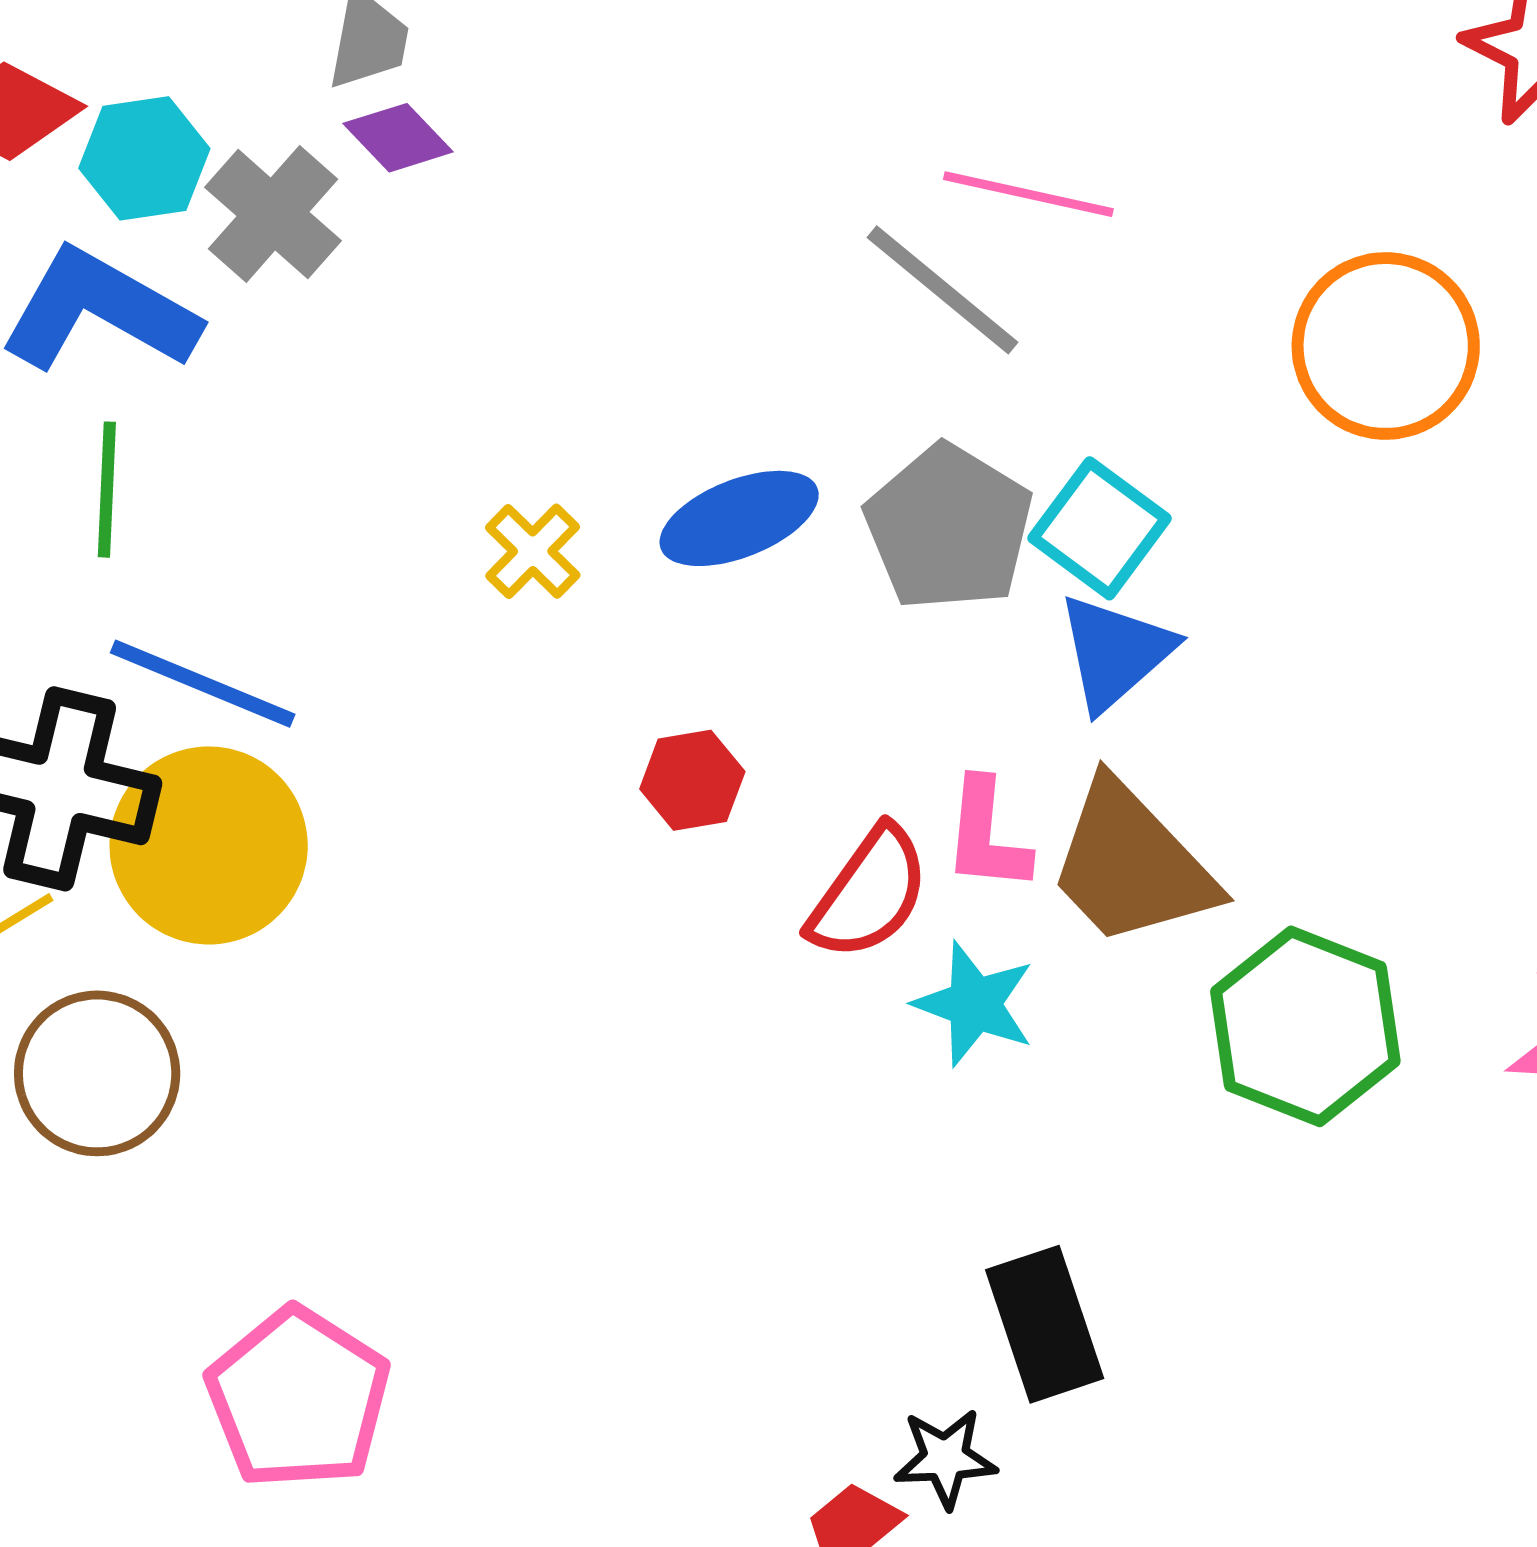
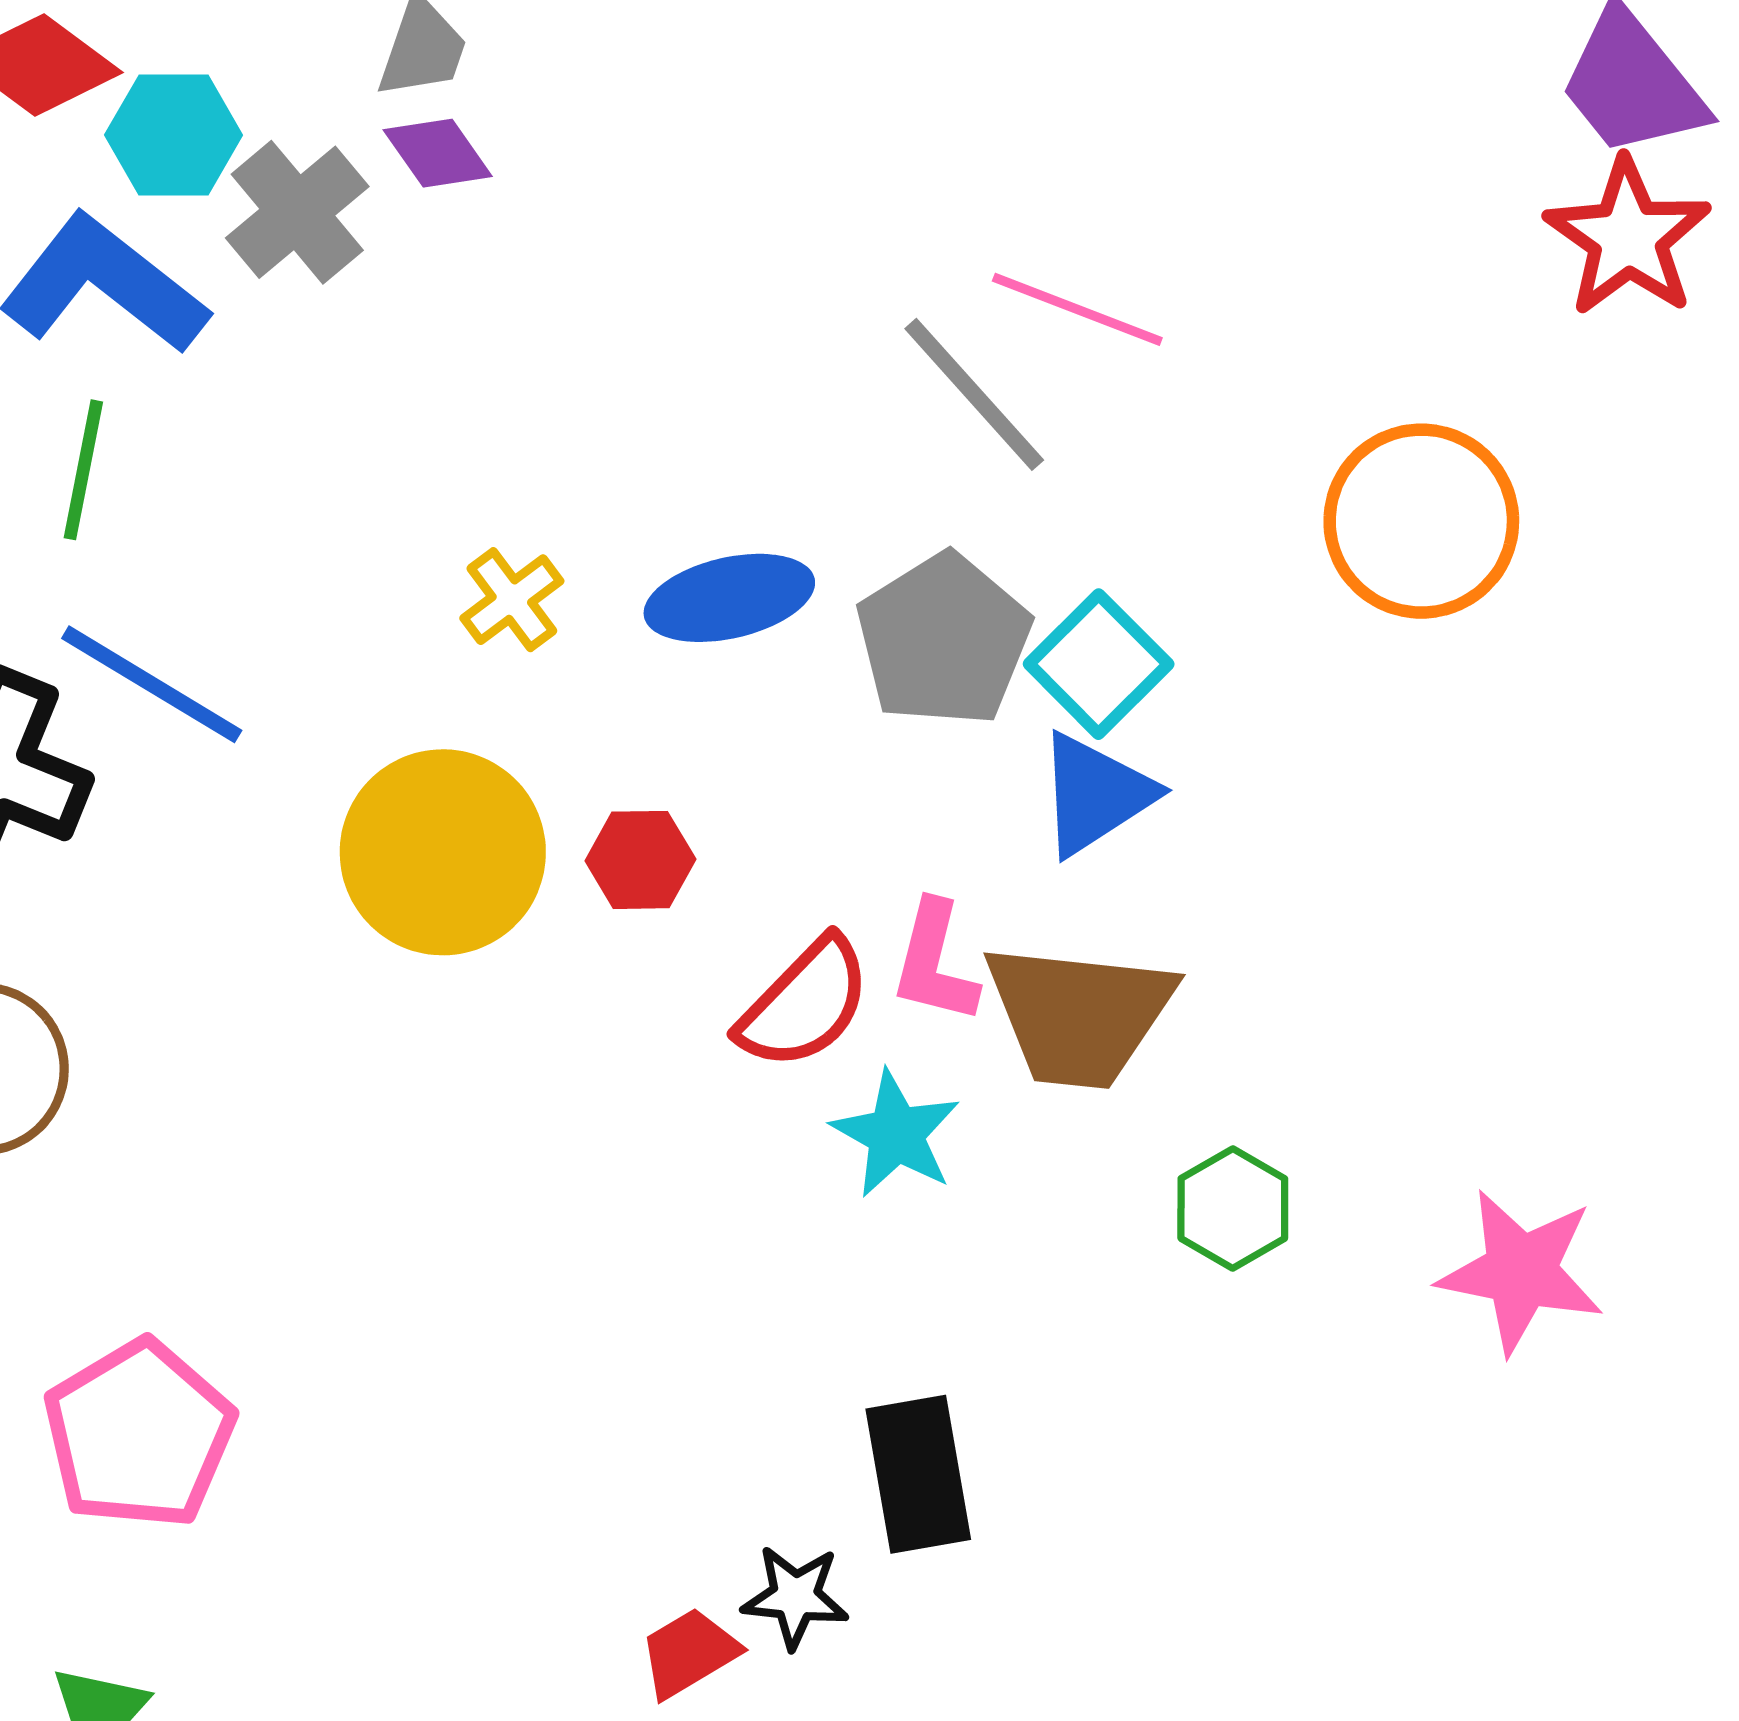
yellow circle: (209, 845) -> (443, 852), moved
brown trapezoid: (1132, 864) -> (1079, 1015), turned -49
green hexagon: (1305, 1026) -> (1233, 1208), size x0.6

